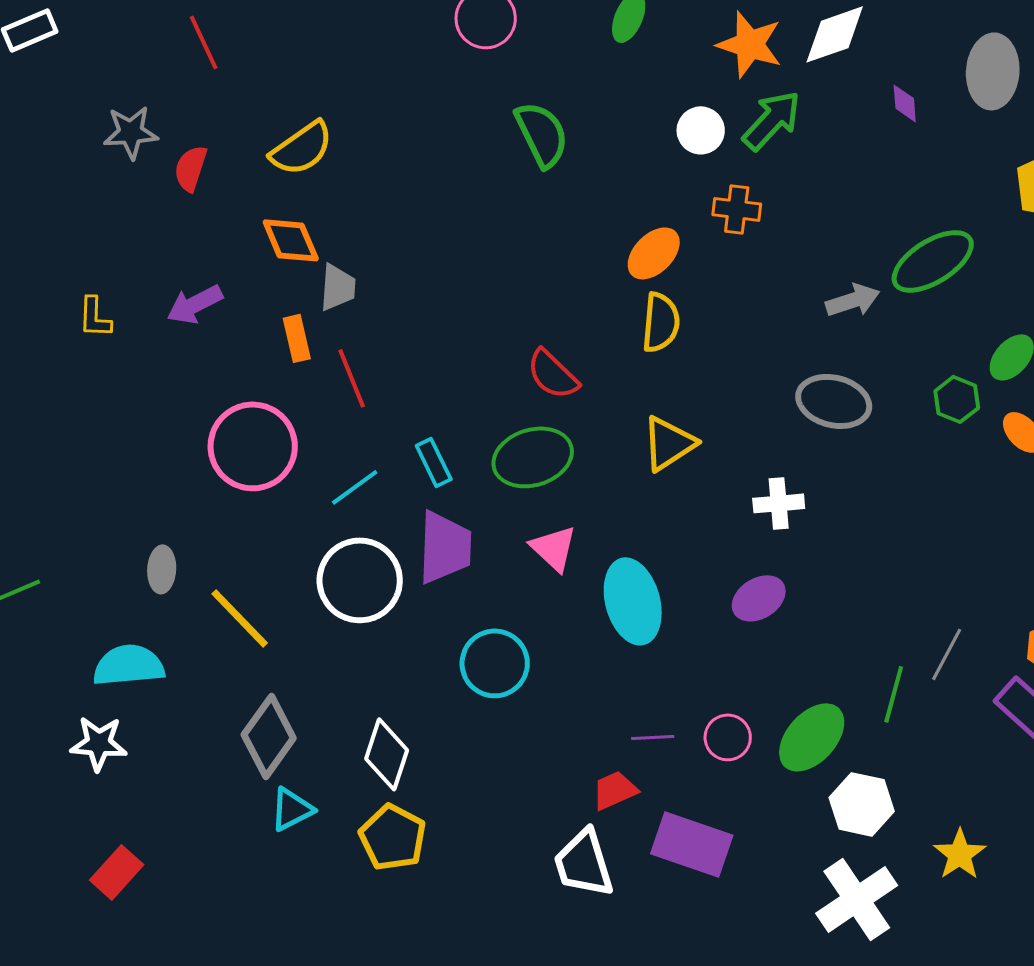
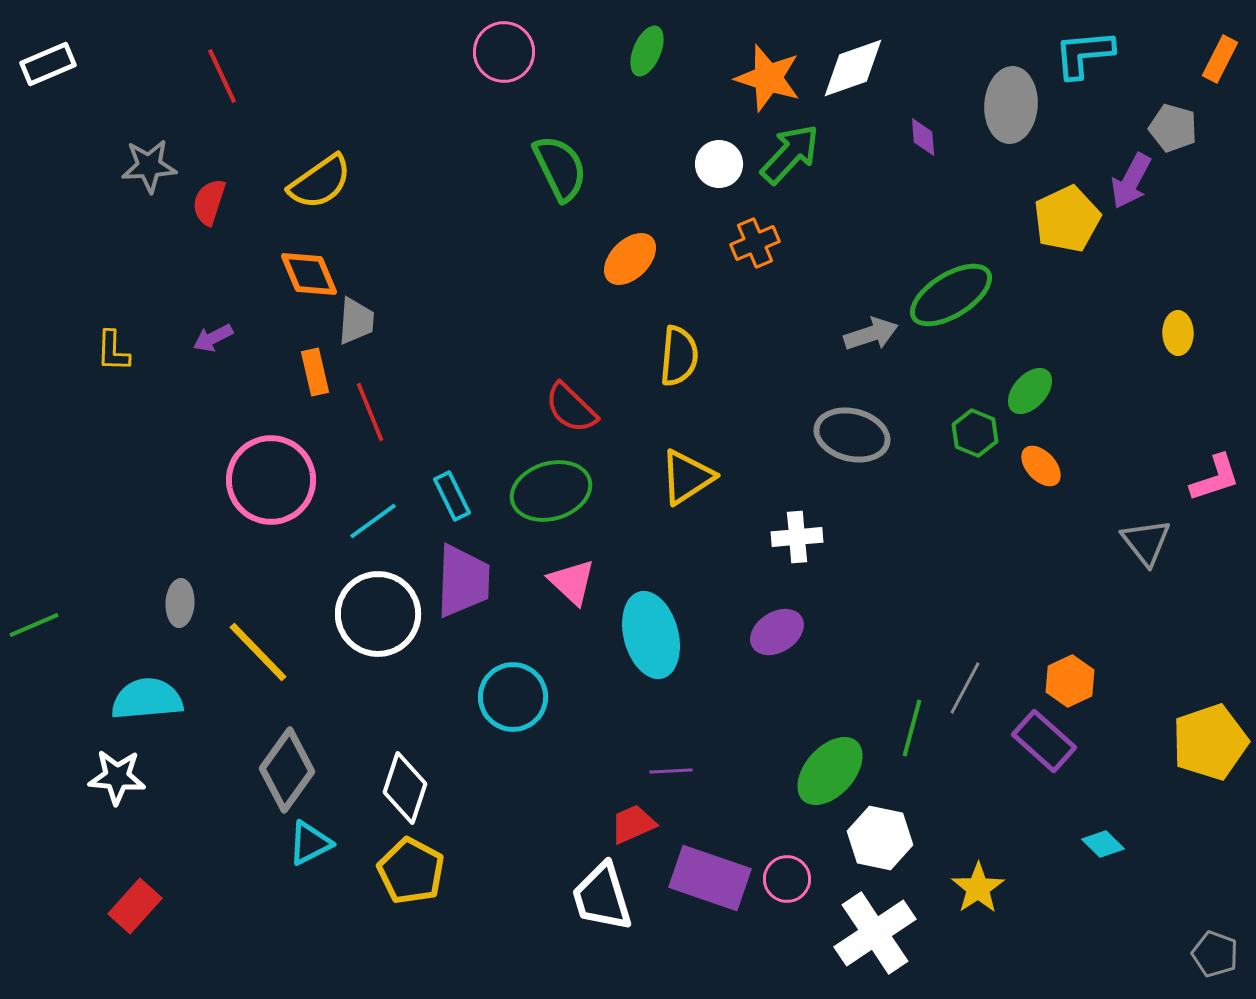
orange cross: (737, 209) -> (755, 243), turned -30
orange ellipse: (654, 253) -> (630, 259), moved
purple arrow: (195, 304) -> (213, 338), size x0.7
pink circle: (728, 737) -> (787, 879), moved

